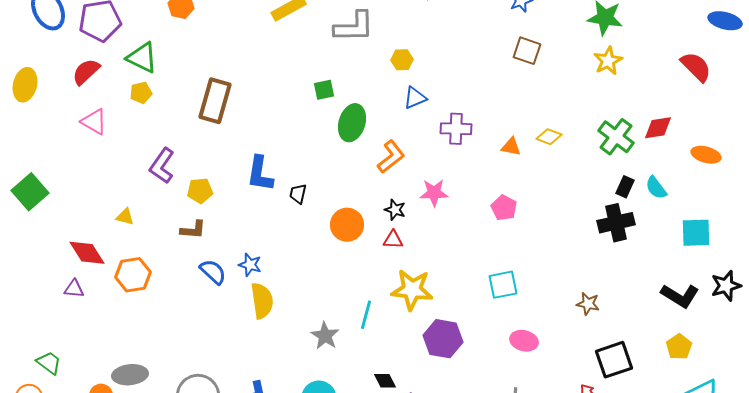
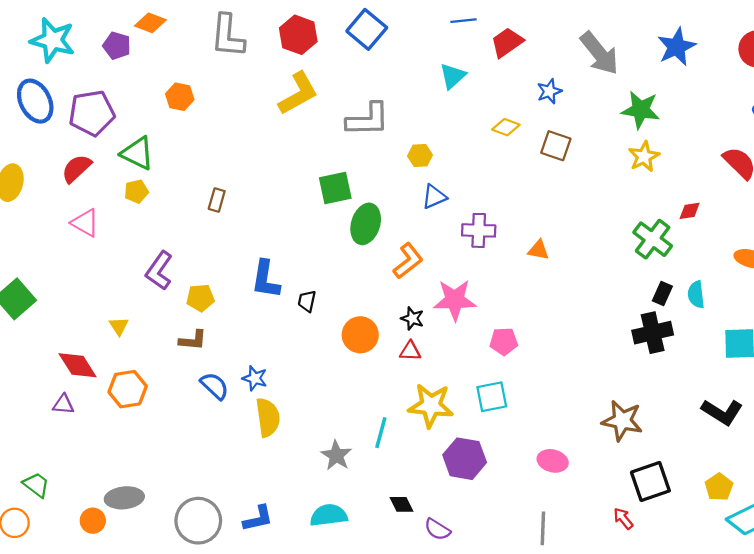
green square: (324, 90) -> (335, 188), size x1.5
brown rectangle: (215, 101) -> (217, 200), size x0.5
red diamond: (658, 128) -> (690, 211), moved, size x0.7
yellow diamond: (549, 137) -> (506, 127), moved
cyan semicircle: (656, 188) -> (696, 295), turned 30
pink star: (434, 193) -> (455, 300), size x1.4
pink pentagon: (504, 208) -> (504, 341), moved, turned -30
yellow triangle: (125, 217) -> (119, 326), turned 42
cyan square: (503, 285) -> (492, 397), moved
brown star: (588, 304) -> (622, 421), size x1.6
yellow pentagon: (679, 347) -> (719, 487), moved

